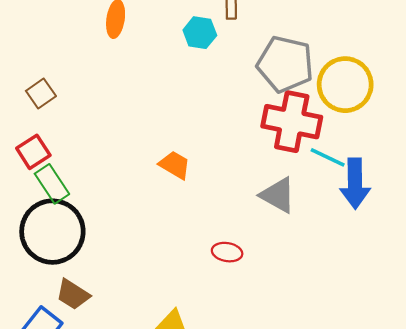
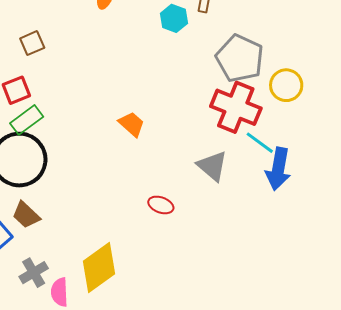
yellow circle: (345, 85) -> (286, 85), size x0.7
green rectangle: (52, 184) -> (27, 120), turned 76

